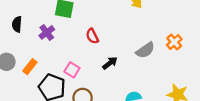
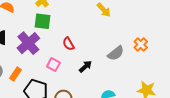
purple cross: (47, 32) -> (28, 43), size x1.6
pink square: (72, 70) -> (53, 65), moved

